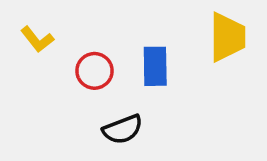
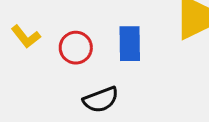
yellow L-shape: (37, 39) -> (26, 37), moved

